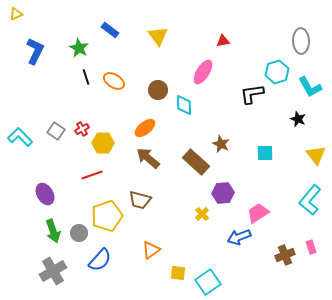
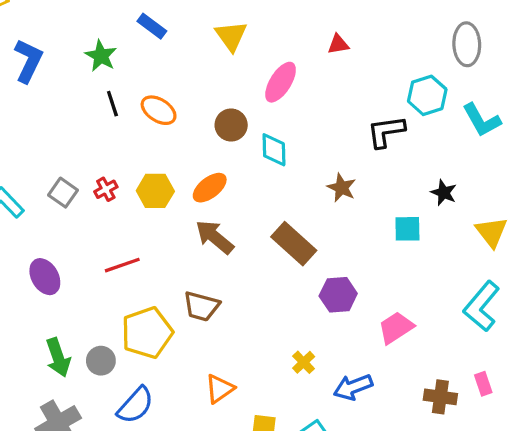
pink ellipse: (203, 72) -> (281, 82), moved
black star: (298, 119) -> (444, 193), moved
yellow hexagon: (103, 143) -> (155, 191), moved
brown star: (221, 144) -> (342, 188), moved
purple ellipse: (45, 194) -> (45, 277), moved
yellow cross: (202, 214) -> (304, 362), moved
blue arrow: (239, 237) -> (353, 387), moved
brown cross: (285, 255) -> (440, 397), turned 30

